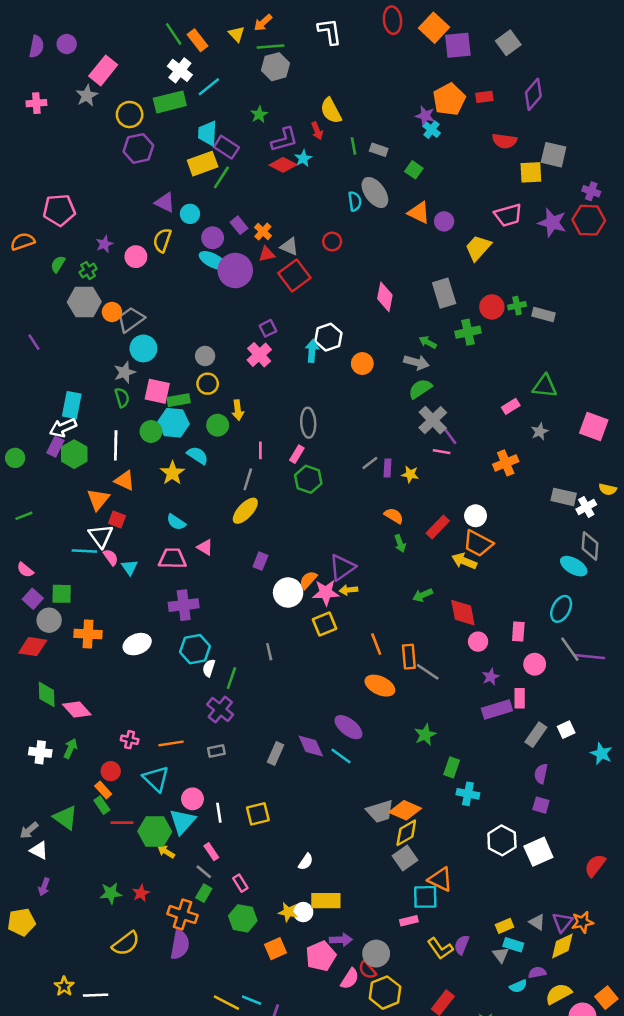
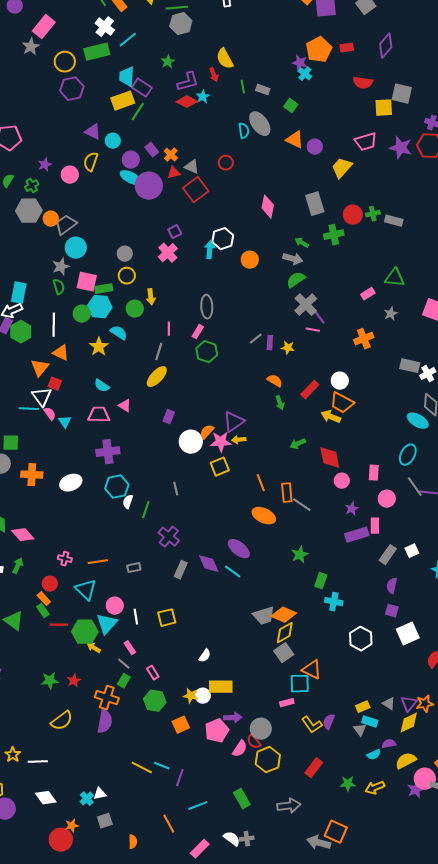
purple cross: (220, 710) -> (169, 537), moved
white square: (538, 852) -> (408, 634), moved

